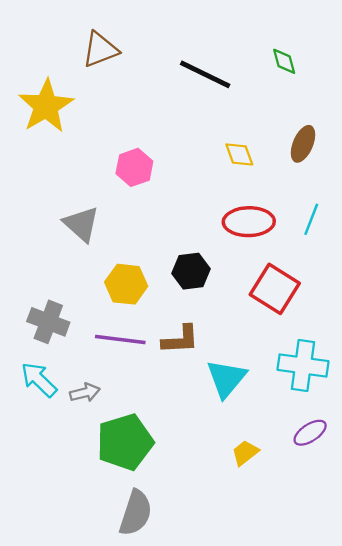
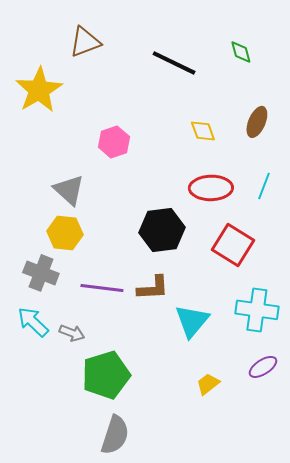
black hexagon: (191, 271) -> (162, 230), size x1.4
yellow hexagon: (126, 284) -> (65, 233), moved
gray arrow: (85, 393) -> (72, 333), turned 35

